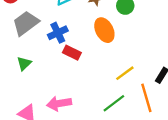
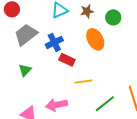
yellow line: (125, 73) -> (83, 82), moved, turned 30

